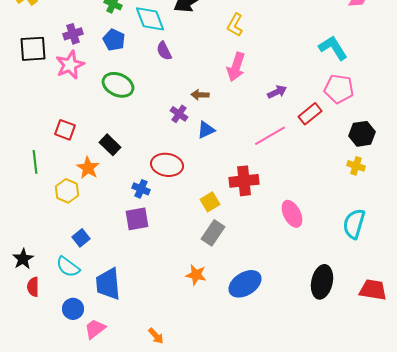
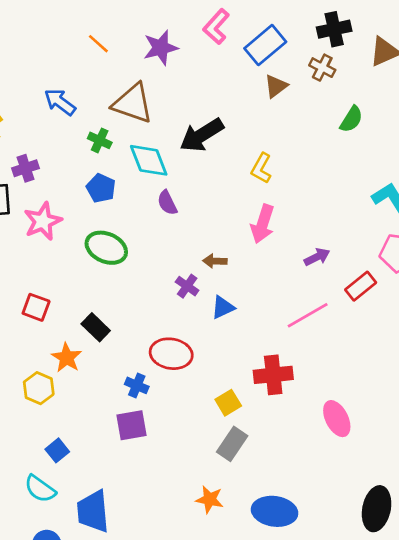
purple cross: (73, 34) -> (25, 168), moved
blue ellipse: (245, 284) -> (275, 511), turned 40

